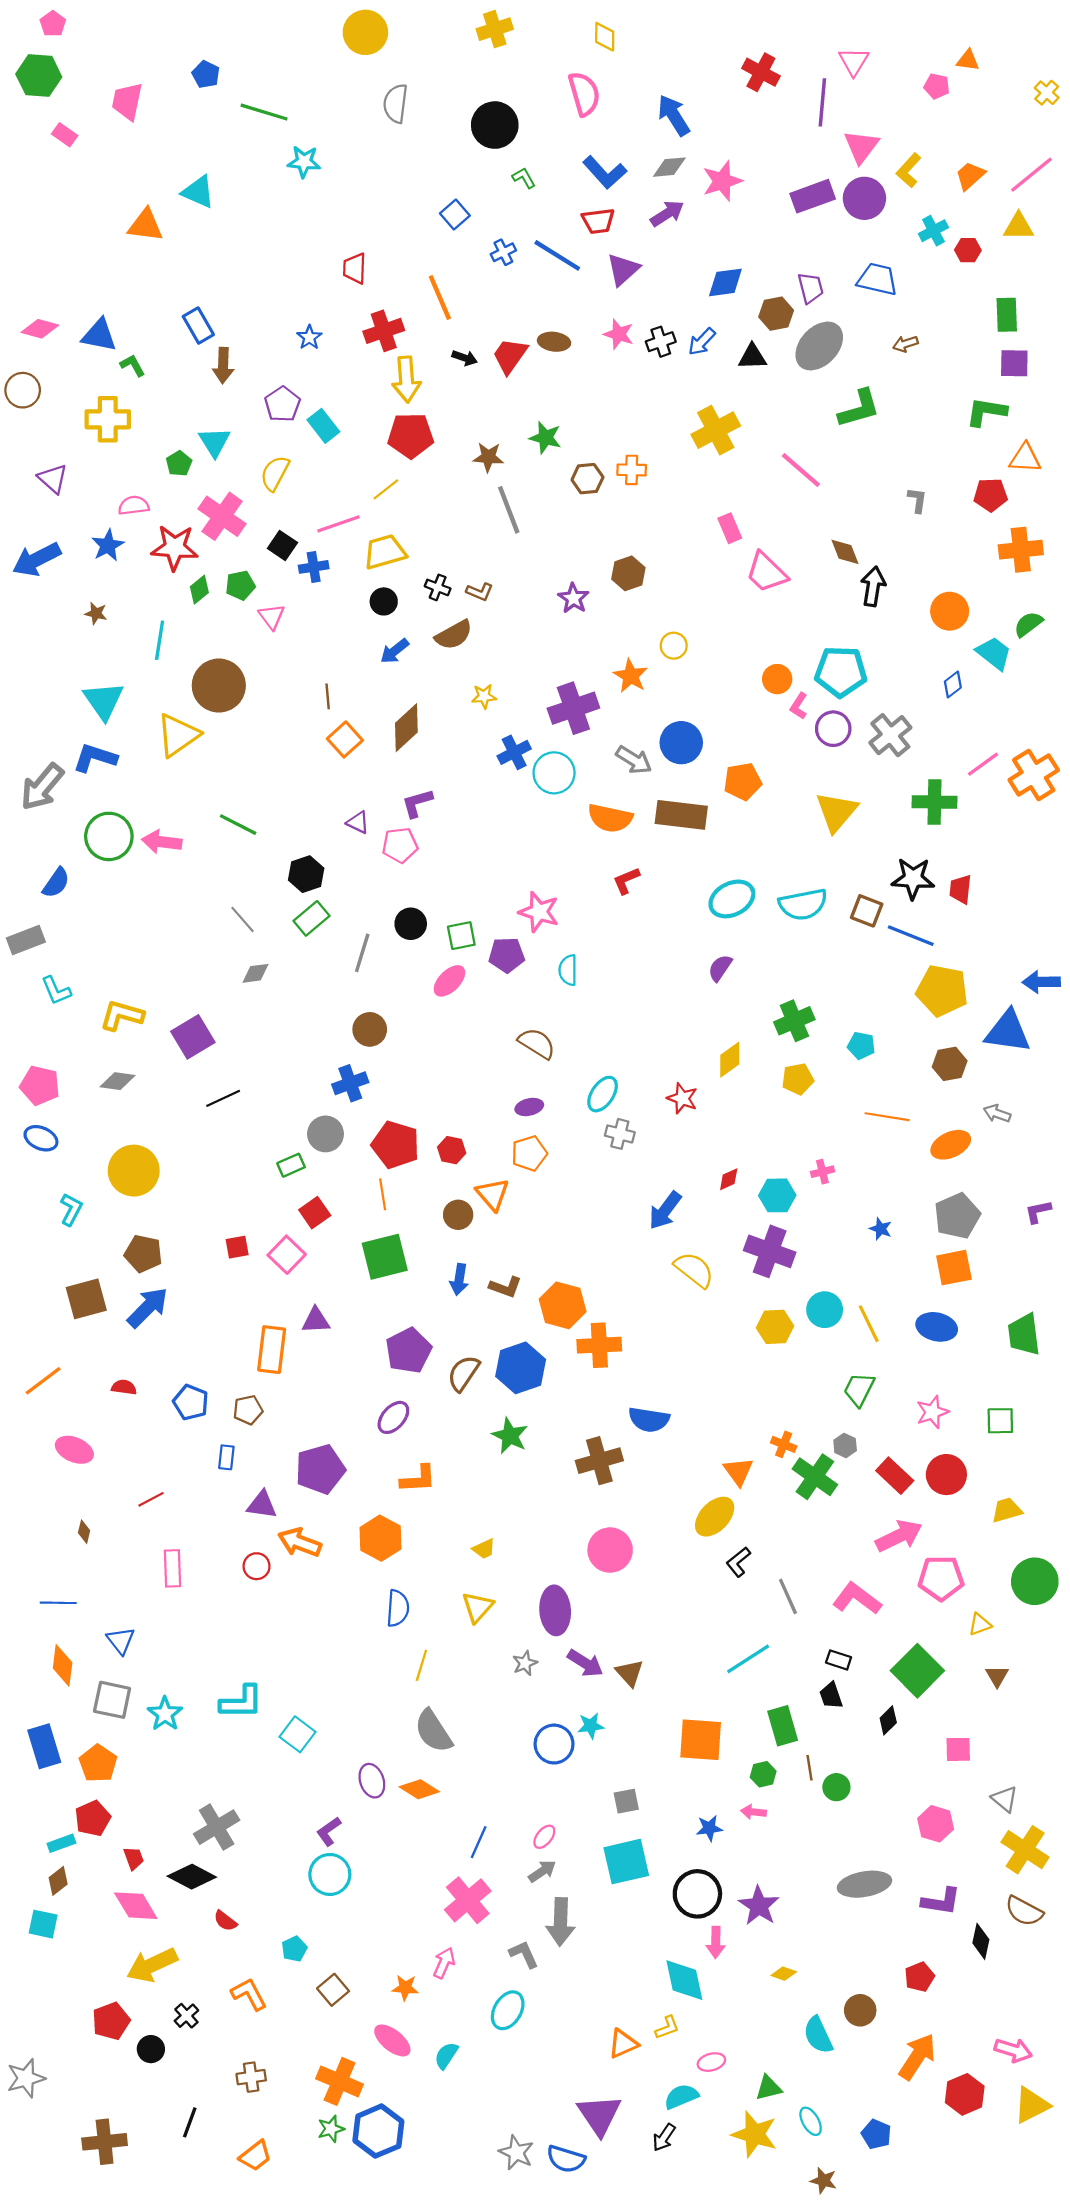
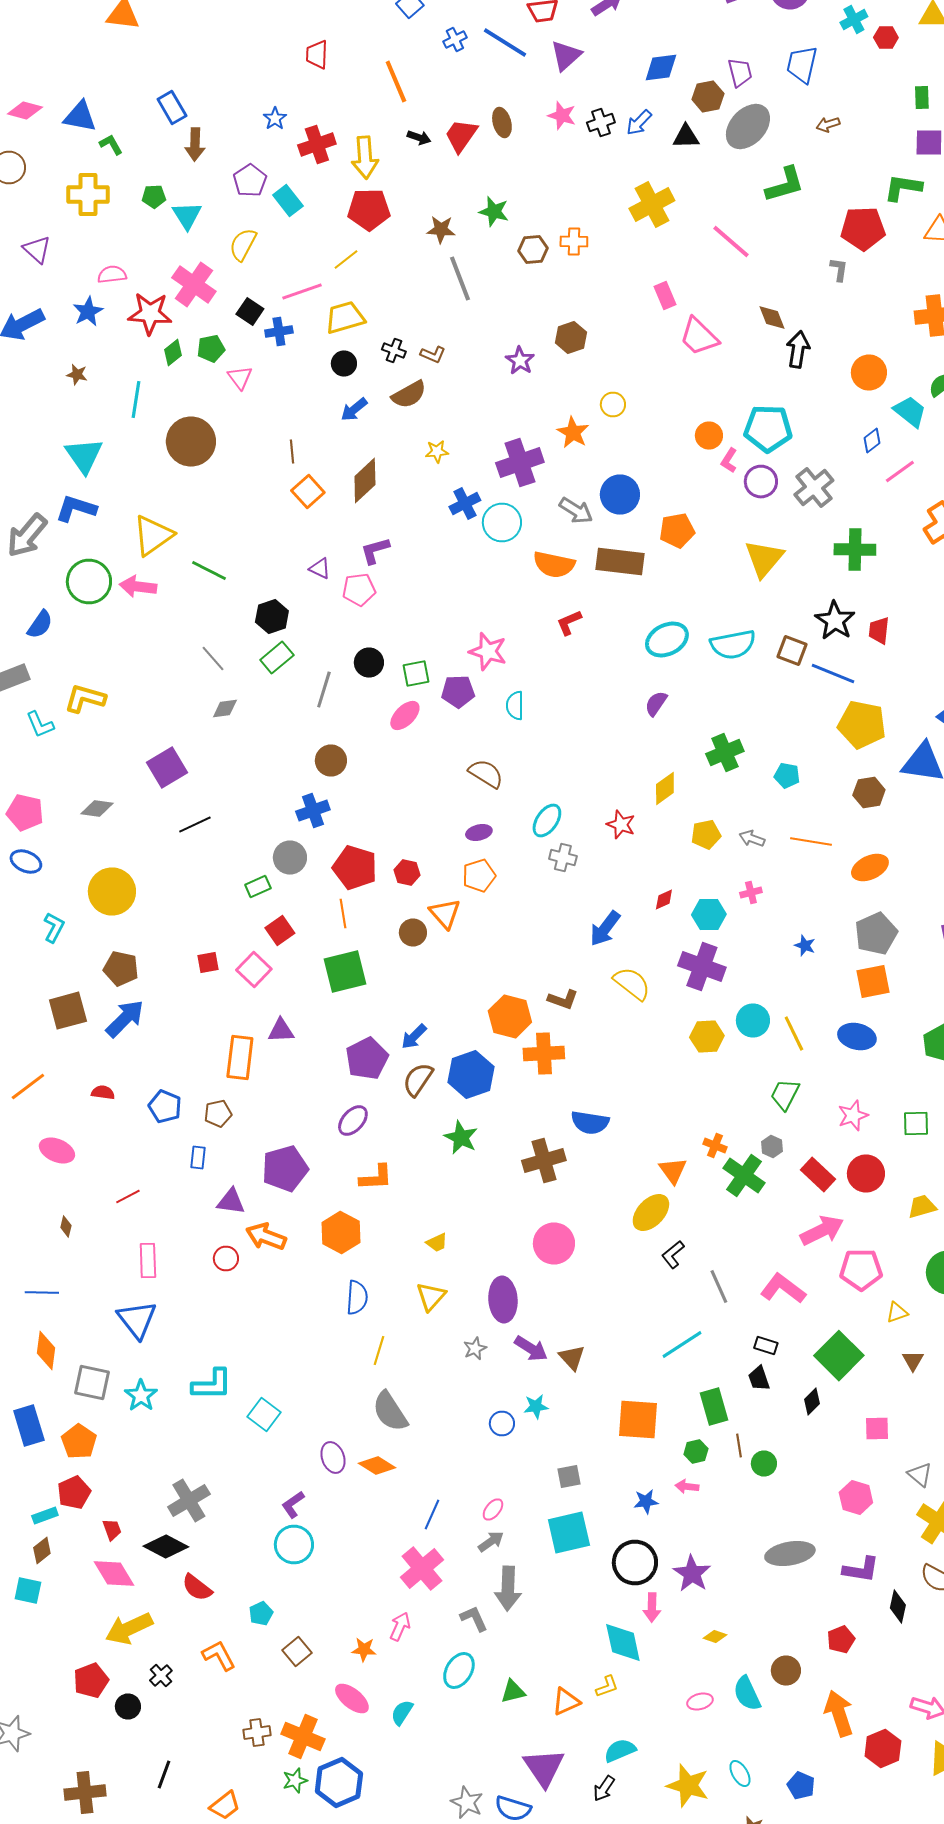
blue trapezoid: (877, 279) -> (802, 64), turned -90
green rectangle: (1007, 315) -> (922, 98), size x0.7
red cross: (384, 331) -> (317, 144), moved
brown ellipse: (554, 342) -> (502, 122), turned 68
green pentagon: (179, 463) -> (154, 196), moved, turned 30
red pentagon: (991, 495) -> (863, 228), moved, size x1.4
yellow triangle: (178, 735) -> (153, 536), moved
pink line: (983, 764) -> (900, 472), moved
black star: (913, 878) -> (835, 620), turned 30
yellow L-shape: (122, 1015) -> (85, 698), moved
yellow pentagon: (798, 1079) -> (706, 834), moved
gray arrow: (997, 1113) -> (752, 838), moved
blue arrow: (459, 1279) -> (414, 1036), moved, turned 36
brown L-shape: (506, 1287) -> (563, 1000), moved
blue triangle: (121, 1641) -> (137, 1320), moved, size x1.5
blue circle: (554, 1744) -> (502, 1424), size x0.7
red semicircle: (225, 1921) -> (197, 1588), size x1.4
orange arrow: (917, 2057) -> (839, 1714), turned -51
pink ellipse: (711, 2062) -> (700, 1702), moved
brown cross: (251, 2077) -> (257, 1732), moved
green triangle: (769, 2088) -> (513, 1692), moved

